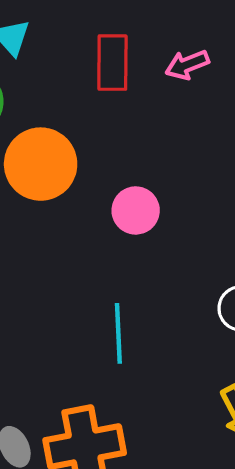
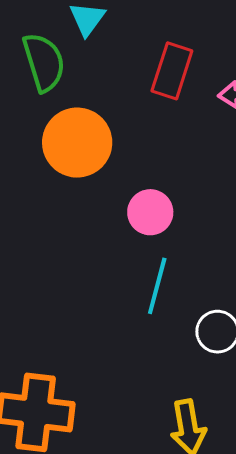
cyan line: (118, 333) -> (157, 286), moved

